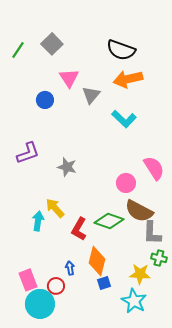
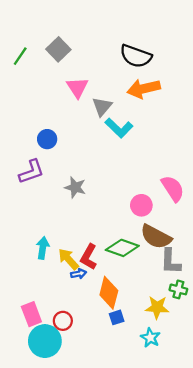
blue circle: (45, 100) -> (47, 139), moved
cyan L-shape: (124, 119) -> (119, 128), moved
yellow arrow: (55, 208) -> (68, 259), moved
blue arrow: (70, 268) -> (79, 274), moved, turned 88
cyan star: (134, 301) -> (150, 338), size x0.7

